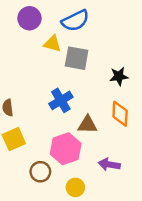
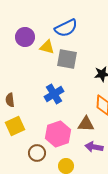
purple circle: (29, 18) -> (25, 37), moved
brown triangle: (87, 125) -> (86, 124), moved

